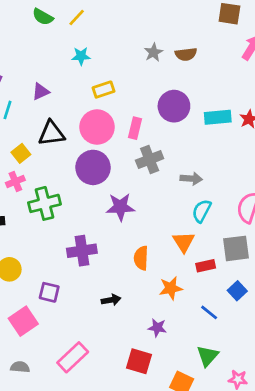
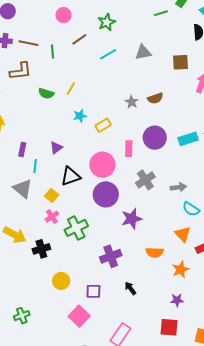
yellow rectangle: (103, 90) -> (103, 125), moved
pink rectangle: (135, 128) -> (129, 149), moved
cyan semicircle: (202, 211) -> (191, 209), turned -72
orange semicircle: (141, 258) -> (155, 252), turned -78
black arrow: (111, 300) -> (130, 288), moved, turned -104

